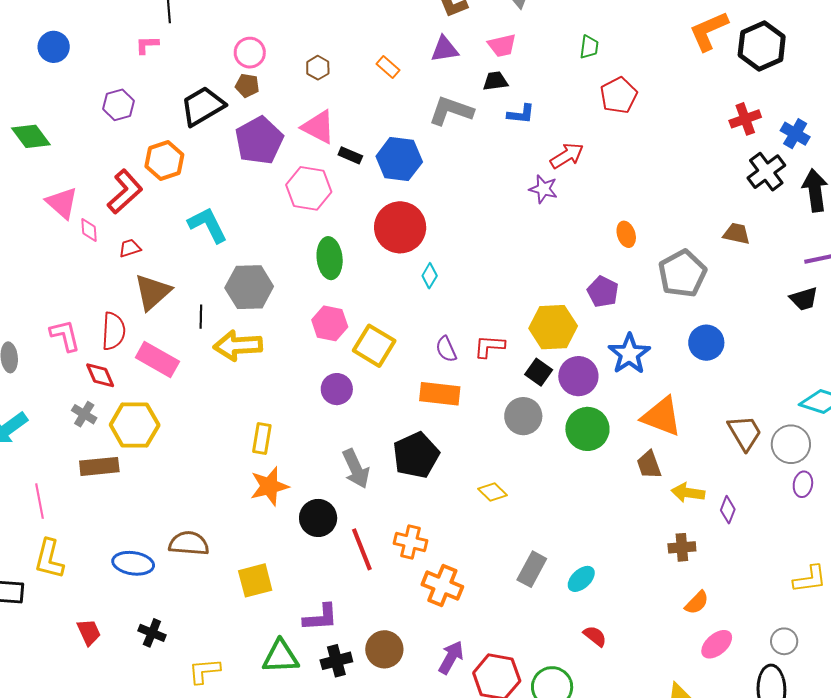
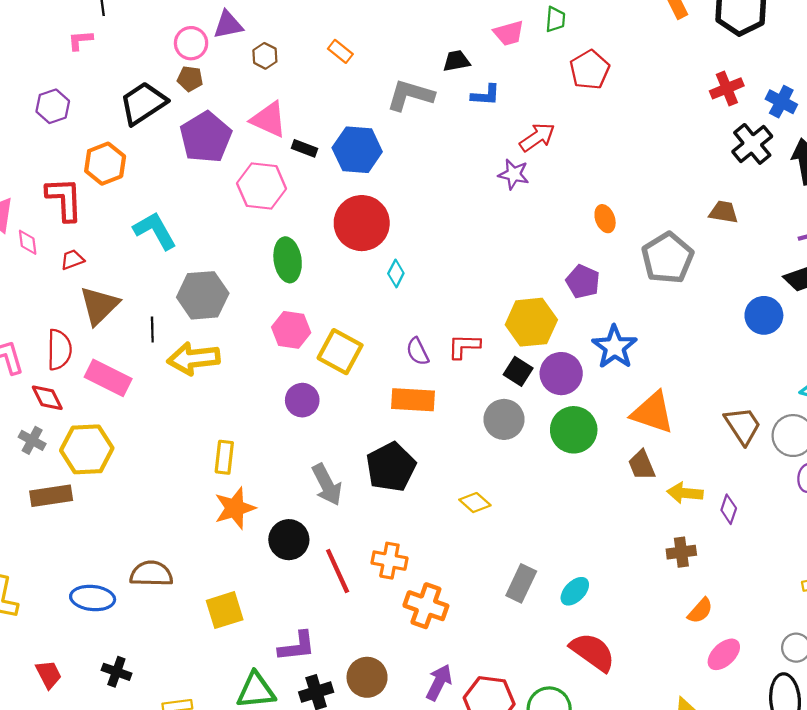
pink trapezoid: (502, 45) -> (509, 33), moved
purple triangle: (445, 49) -> (228, 25), moved
red L-shape: (125, 192) -> (64, 199), turned -48
blue circle: (706, 343) -> (764, 315), moved
red semicircle: (595, 636) -> (593, 652), size x1.8

